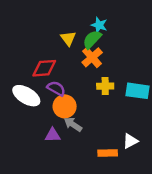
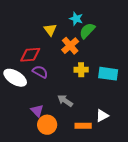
green semicircle: (92, 39) -> (87, 31), moved
orange circle: (65, 106) -> (47, 125), moved
gray arrow: (73, 124) -> (65, 101), moved
purple triangle: (53, 135) -> (37, 111), turned 48

